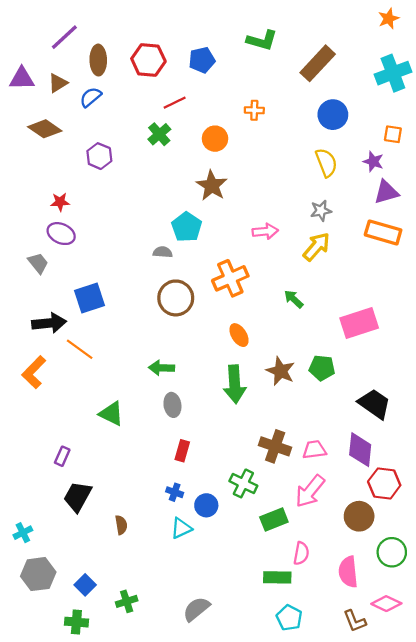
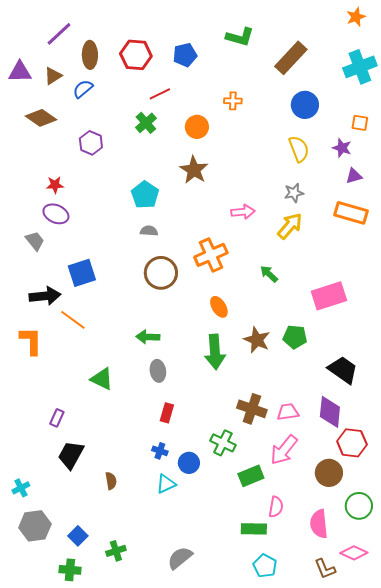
purple triangle: (386, 192) -> (354, 176), size x0.7
cyan pentagon: (187, 227) -> (145, 195), moved
orange L-shape: (34, 372) -> (31, 341), turned 136

